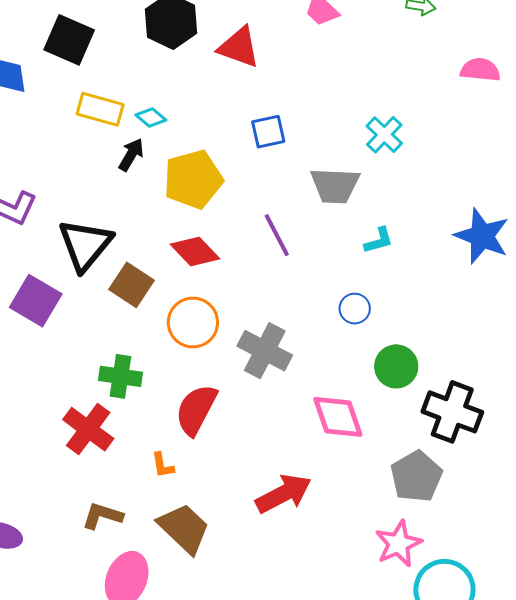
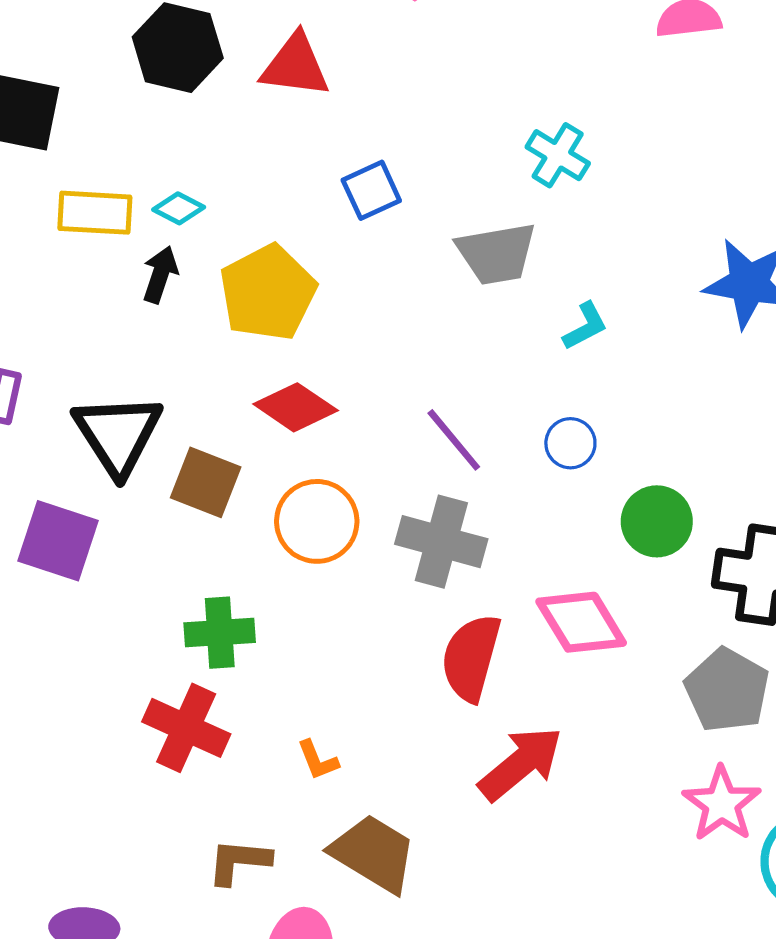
purple line: (277, 235) -> (454, 440), moved
red semicircle: (196, 410) -> (471, 658), moved

